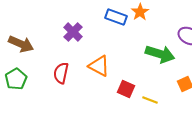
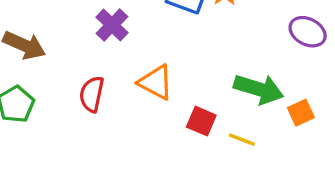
green arrow: (160, 54) -> (259, 89), moved

